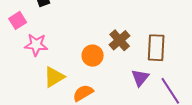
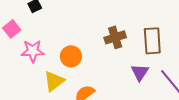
brown cross: (120, 40) -> (115, 37), turned 30
orange circle: (93, 56) -> (71, 56), moved

